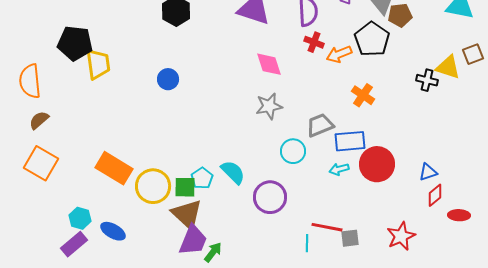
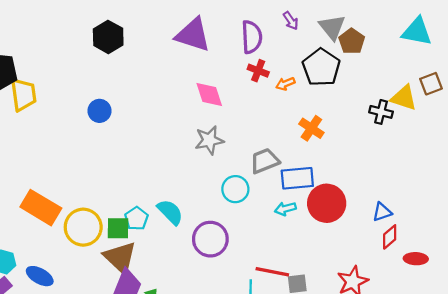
brown pentagon: (400, 15) -> (352, 41), turned -30
orange arrow: (339, 54) -> (285, 84), size x0.7

